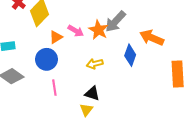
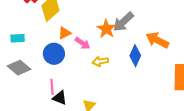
pink arrow: (76, 31) -> (82, 43), moved
pink line: (54, 88) -> (52, 87), moved
black triangle: (92, 94) -> (60, 98), moved

